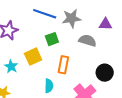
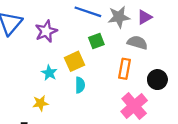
purple triangle: (106, 24) -> (145, 17), moved, turned -32
orange rectangle: (63, 65) -> (124, 69), moved
cyan semicircle: (49, 86) -> (80, 85), moved

